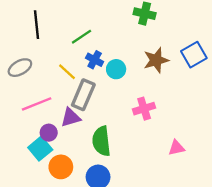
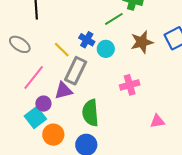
green line: (82, 37) -> (114, 19), moved
gray ellipse: (20, 68) -> (20, 44), turned 60
pink line: (37, 104) -> (34, 77), turned -32

